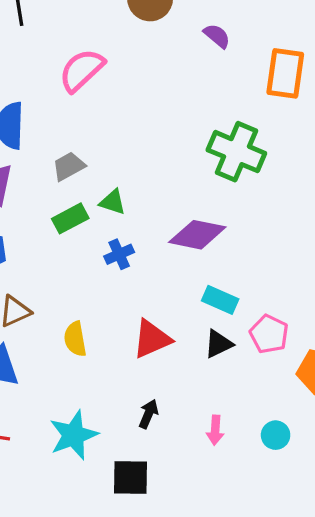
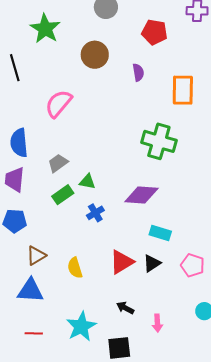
purple semicircle: (217, 36) -> (138, 72), turned 48
pink pentagon: (269, 334) -> (193, 265), moved
black triangle: (219, 344) -> (152, 263), moved
black arrow: (148, 414) -> (125, 308), turned -78
pink arrow: (215, 430) -> (157, 323), moved

